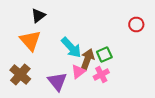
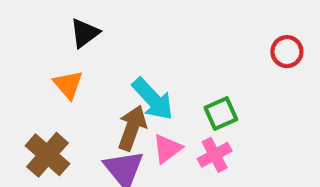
orange triangle: (30, 40) -> (68, 85), size x0.7
brown arrow: (87, 60) -> (132, 128), moved

